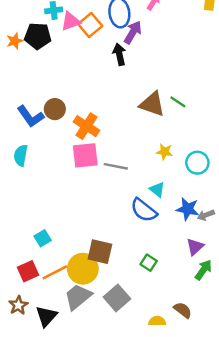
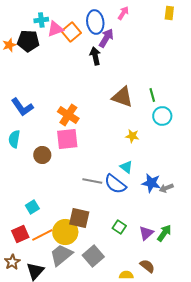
green line: (178, 102) -> (152, 95), moved, turned 40
brown circle: (55, 109) -> (42, 155), moved
cyan circle: (197, 163) -> (162, 116), moved
gray line: (116, 166) -> (92, 181), moved
purple triangle: (195, 247) -> (146, 233), moved

